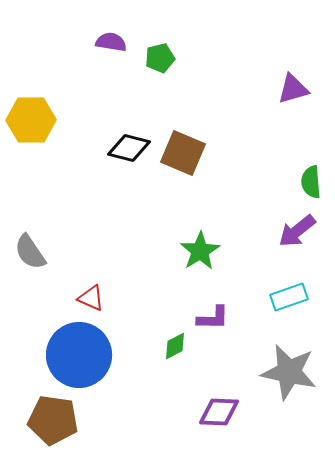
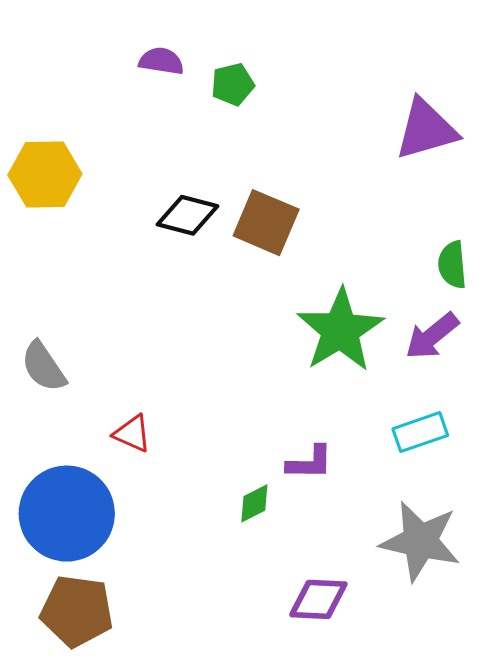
purple triangle: (293, 89) -> (426, 129), size x1.4
green star: (200, 251) -> (340, 330), moved, size x1.5
blue circle: (79, 355) -> (67, 514), moved

